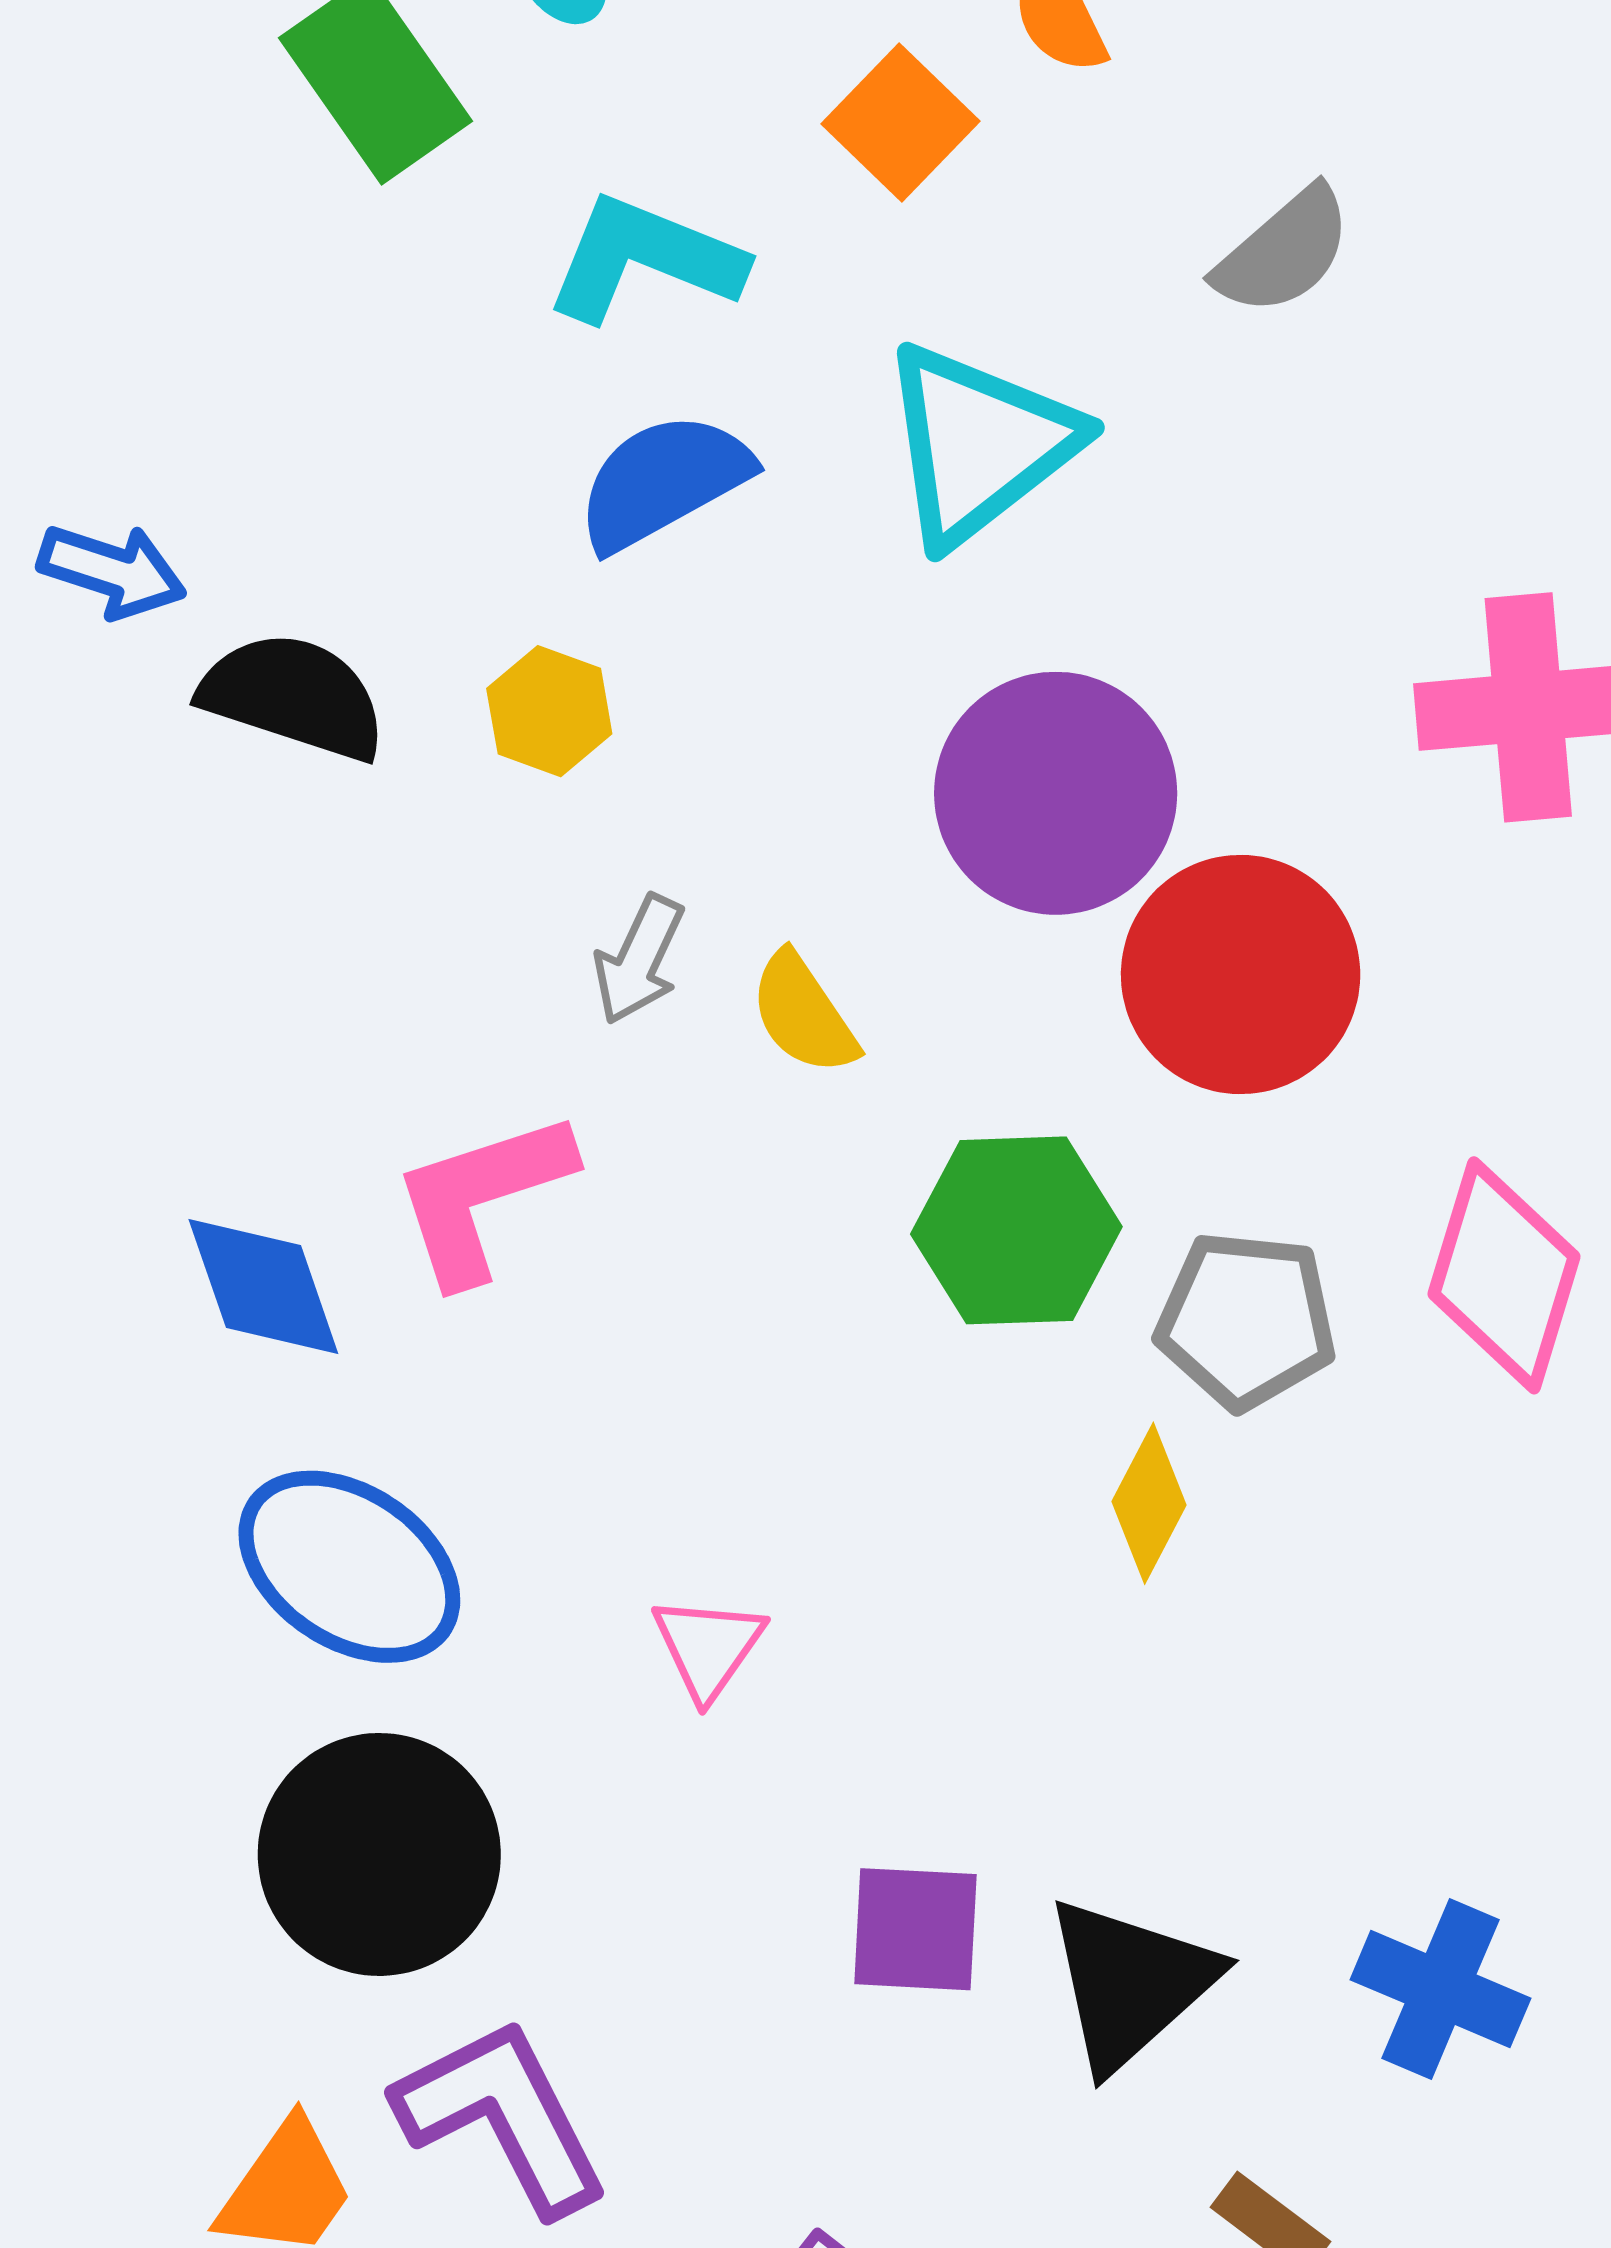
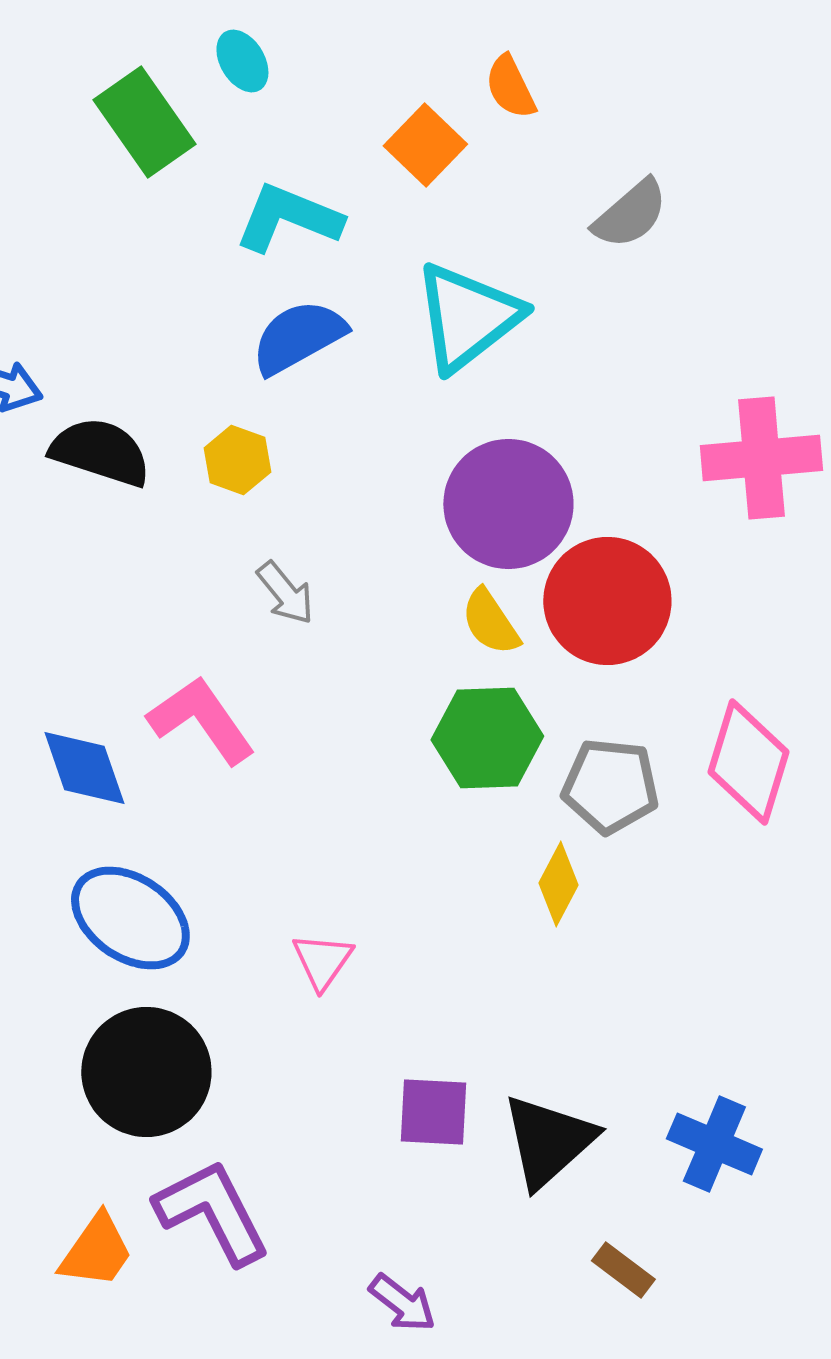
gray arrow: (639, 960) -> (285, 593), turned -64
yellow semicircle: (803, 1014) -> (490, 622), moved
pink L-shape: (482, 1197) -> (201, 720), turned 73

